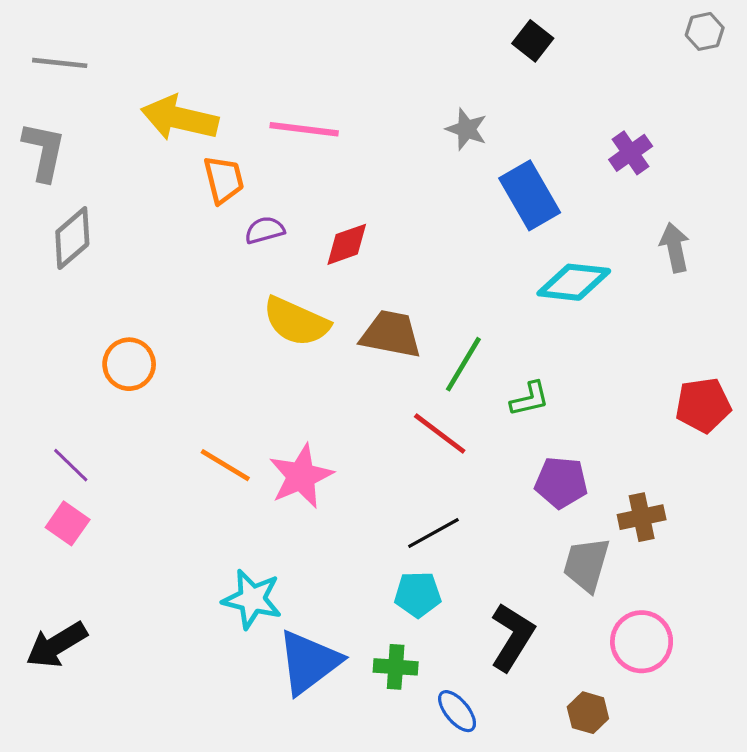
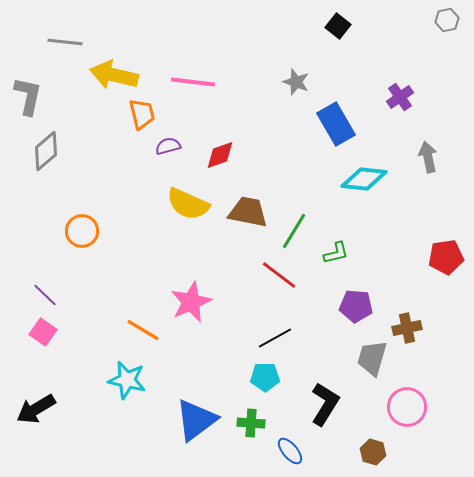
gray line: (60, 63) -> (65, 42), moved
orange line: (225, 465) -> (143, 330), moved
cyan star: (252, 599) -> (127, 380), moved

